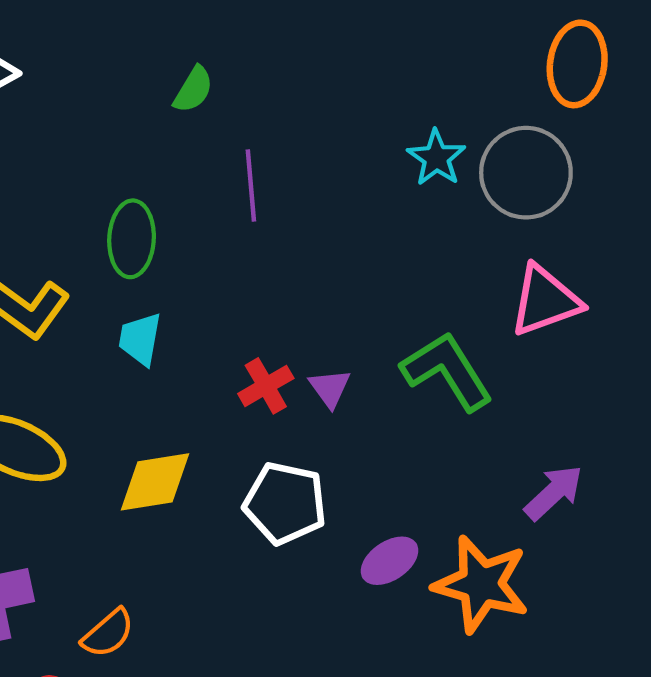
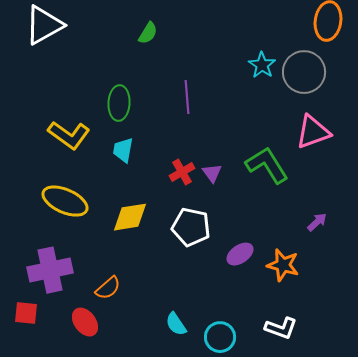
purple line: (251, 185) -> (187, 97), moved
purple arrow: (554, 493) -> (317, 222), size x0.7
orange star: (481, 584) -> (283, 265), size x0.7

